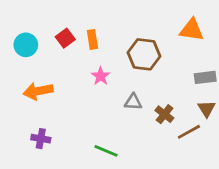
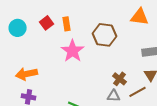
pink star: (101, 76) -> (73, 51), size x1.6
orange arrow: (38, 91) -> (27, 74), moved
gray triangle: (133, 102) -> (114, 96), moved

